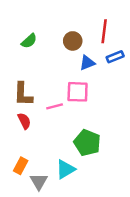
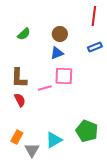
red line: (104, 31) -> (94, 16), moved
blue triangle: (87, 63) -> (57, 53), moved
green pentagon: (87, 143) -> (87, 131), moved

